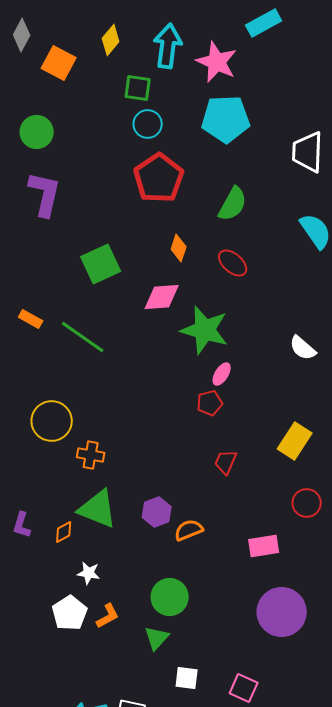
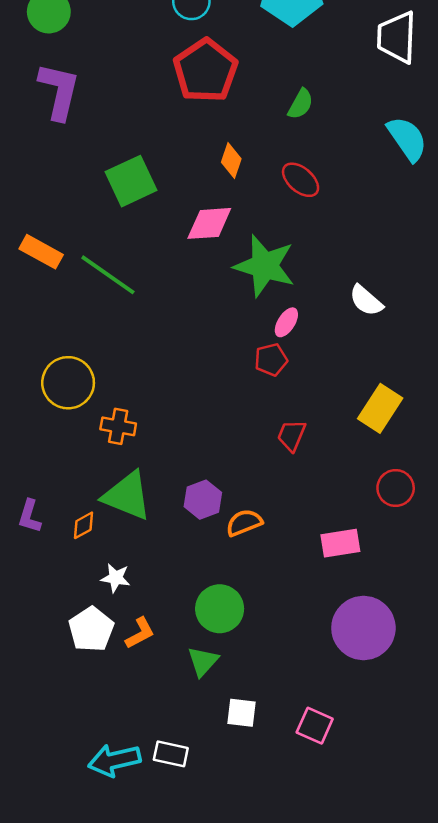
green semicircle: (233, 204) -> (301, 104), size x0.7
orange rectangle: (31, 319) -> (41, 252), size x1.4
white semicircle: (303, 348) -> (366, 301), moved

